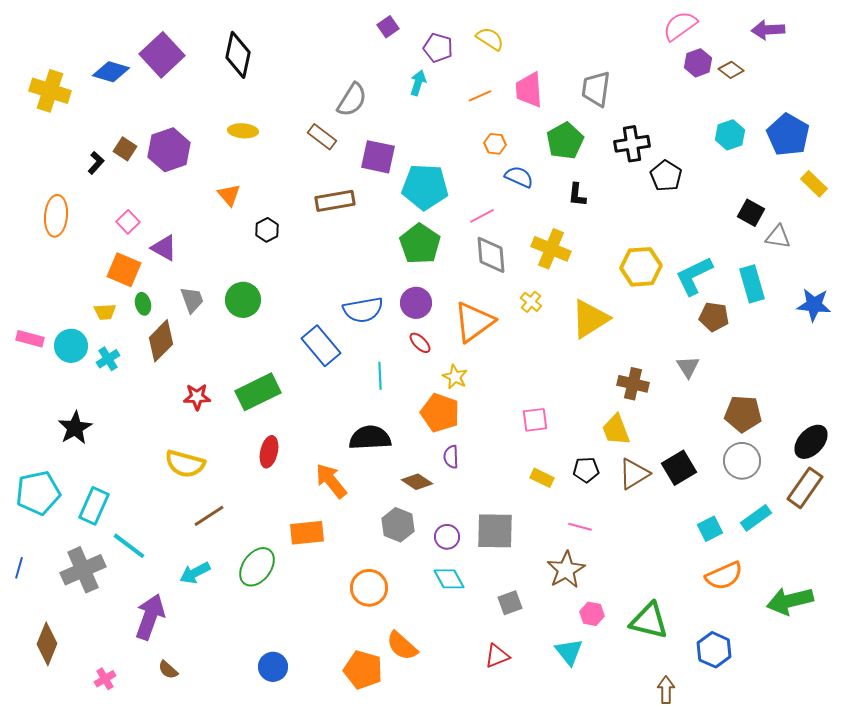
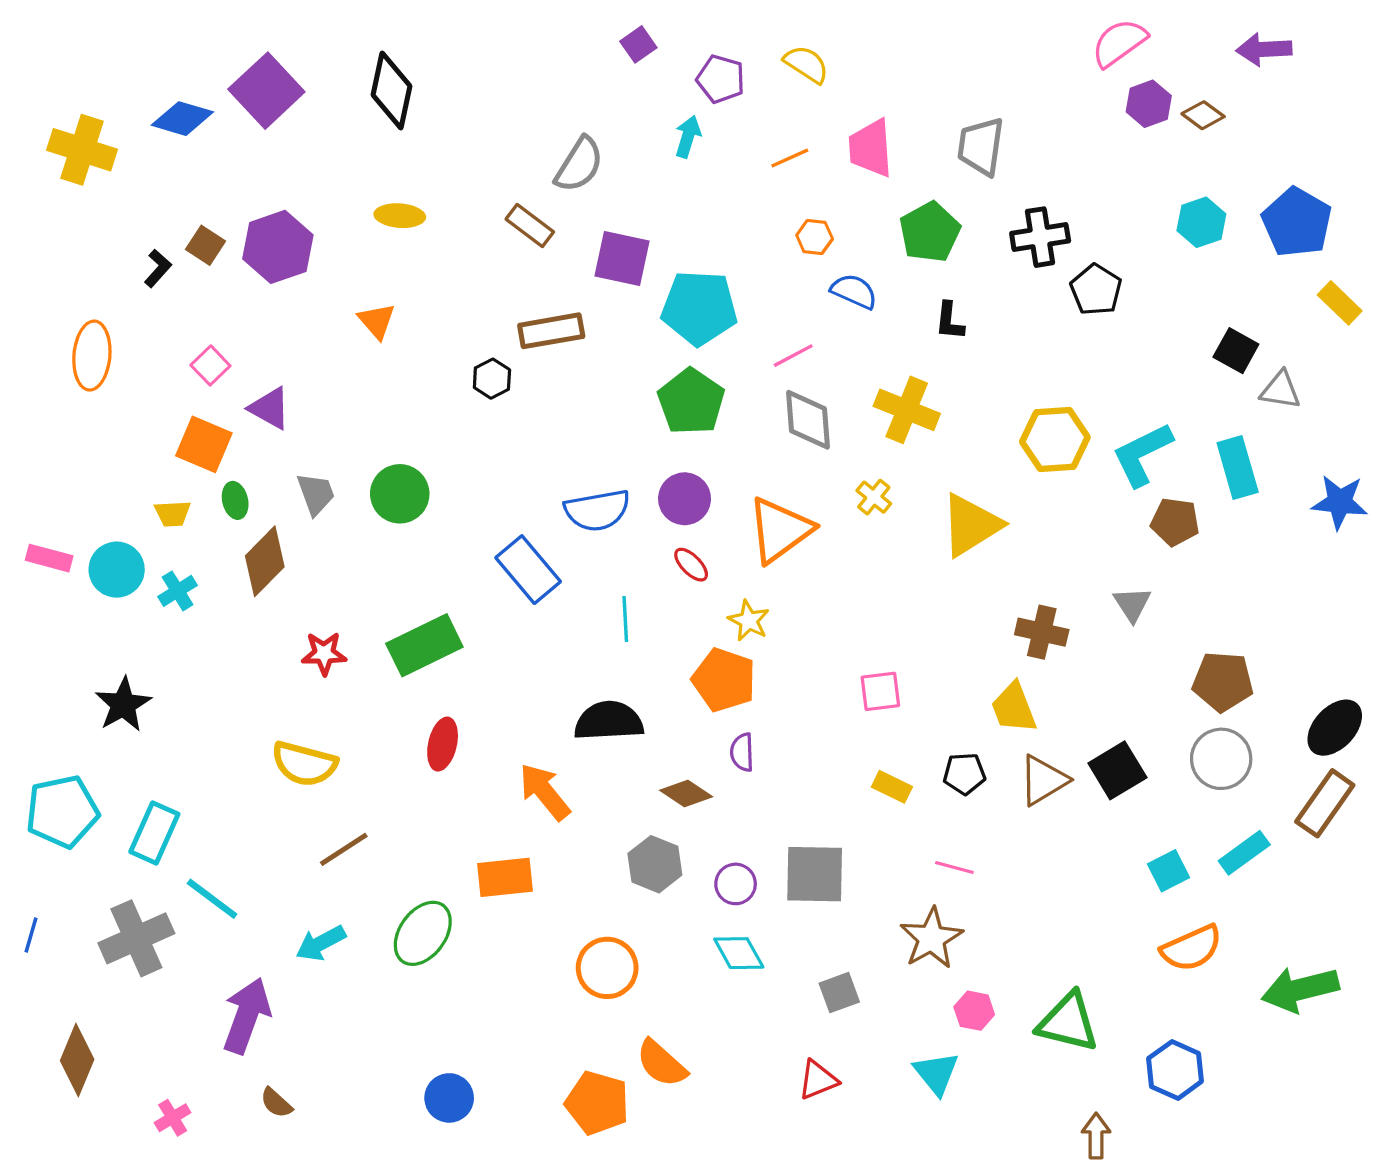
black hexagon: (267, 230) -> (492, 379), moved

